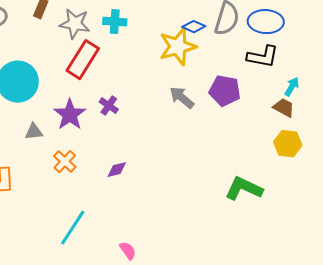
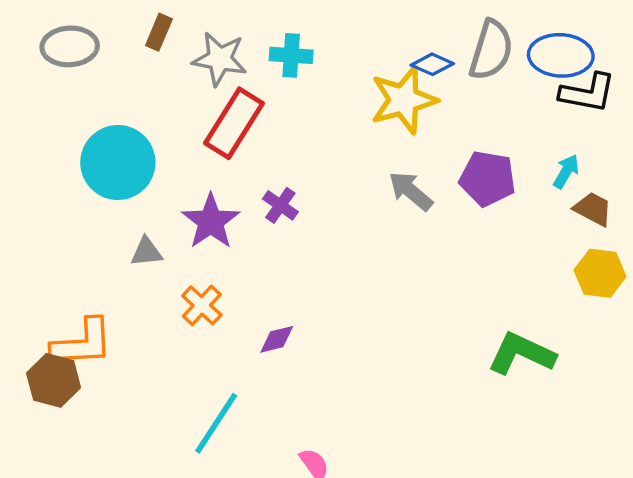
black L-shape: (263, 57) -> (588, 93), moved
cyan arrow: (292, 87) -> (566, 171), moved
purple diamond: (117, 170) -> (277, 339), moved

